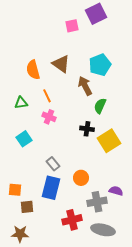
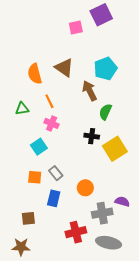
cyan square: (24, 139) -> (39, 147), moved
blue rectangle: (51, 188) -> (54, 198), size x0.7
orange square: (15, 190) -> (35, 177), moved

